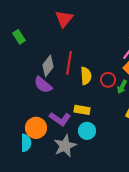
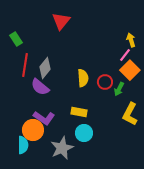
red line: (69, 63) -> (25, 65), moved
purple L-shape: (60, 119) -> (44, 118), moved

